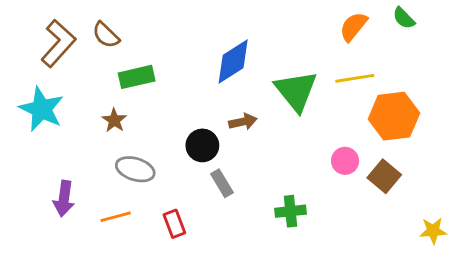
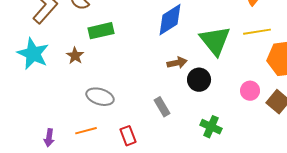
brown star: (114, 120) -> (75, 56), moved
black circle: (202, 145) -> (199, 80), moved
purple arrow: (64, 199) -> (49, 138), moved, size x0.7
green cross: (290, 211) -> (211, 127), turned 30

